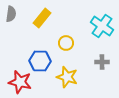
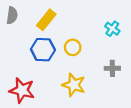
cyan cross: (102, 26) -> (112, 29), size x0.6
blue hexagon: (40, 61) -> (43, 50), moved

